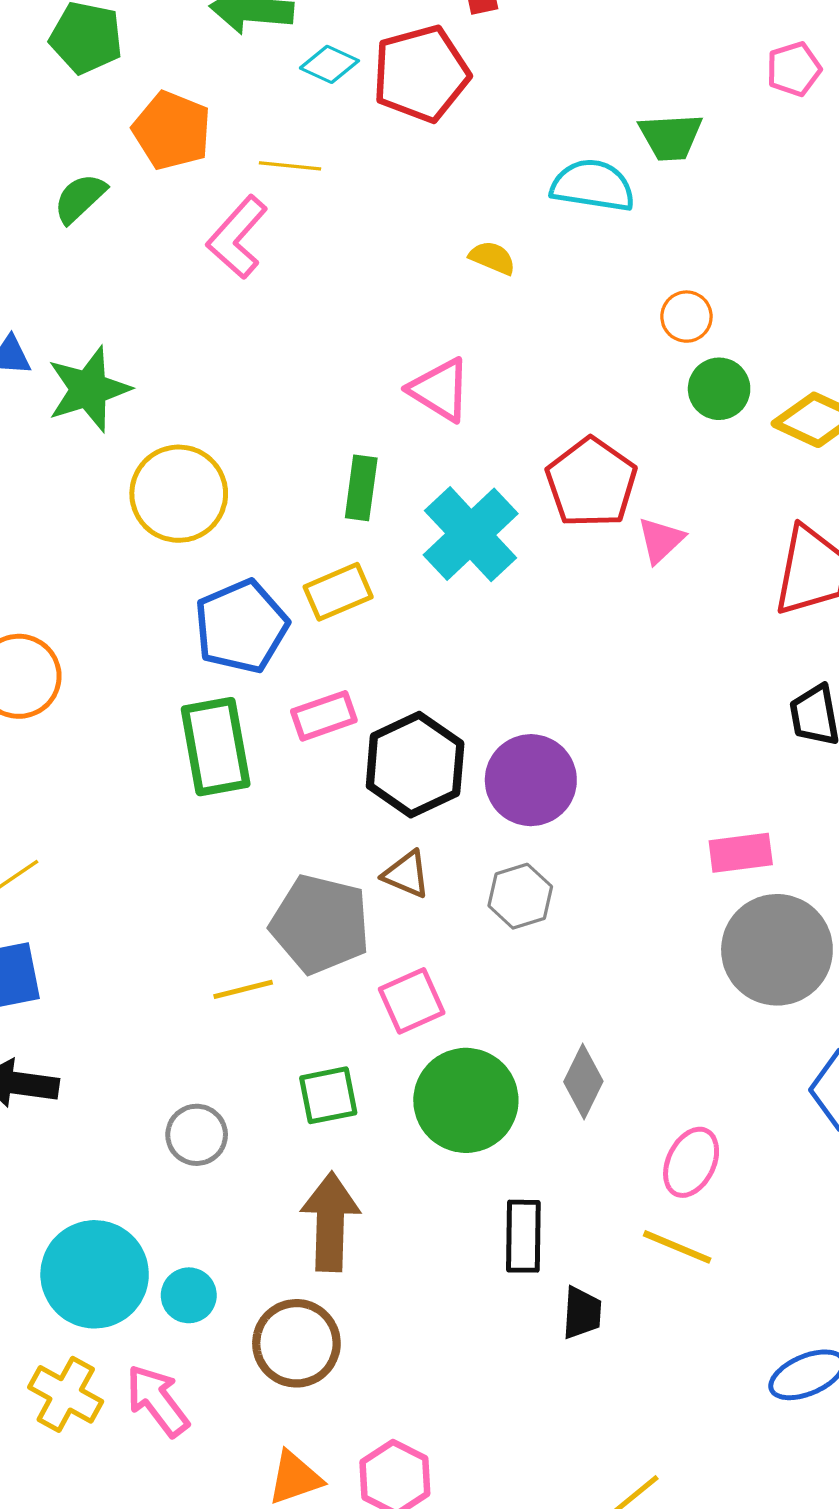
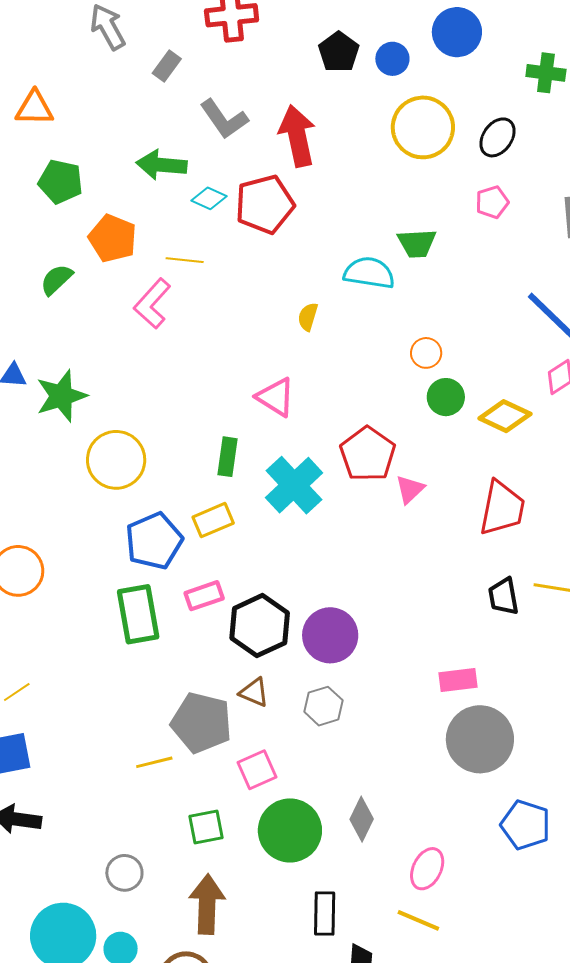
yellow semicircle: (492, 258) -> (308, 317), turned -96
gray circle: (197, 1135) -> (124, 873), moved

